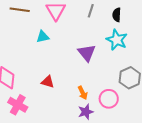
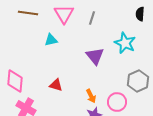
gray line: (91, 11) -> (92, 18), moved
black semicircle: (117, 15) -> (140, 14), moved

